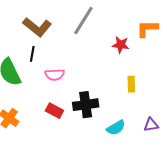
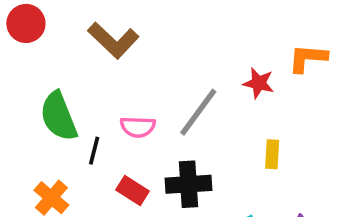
gray line: (83, 21) -> (198, 112), moved
black line: (32, 54) -> (94, 151), moved

